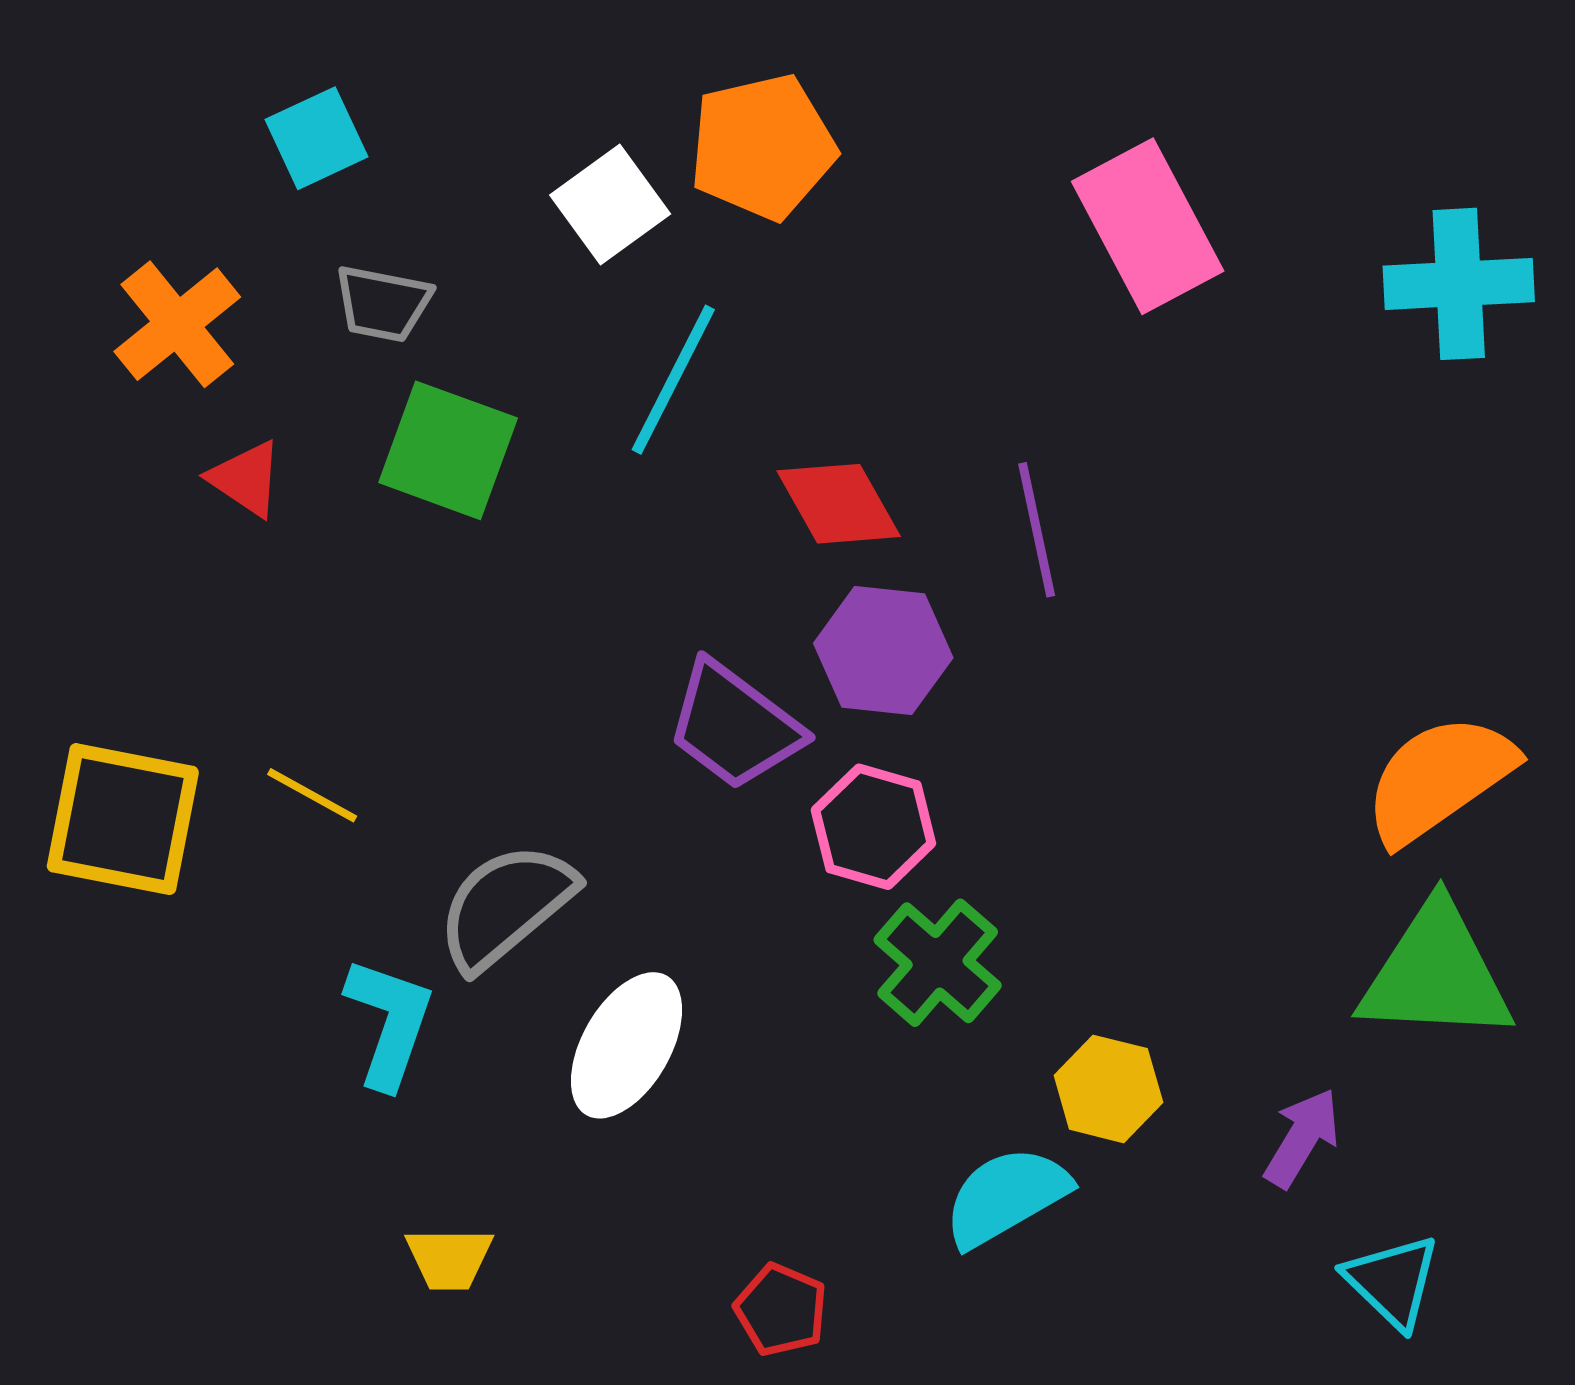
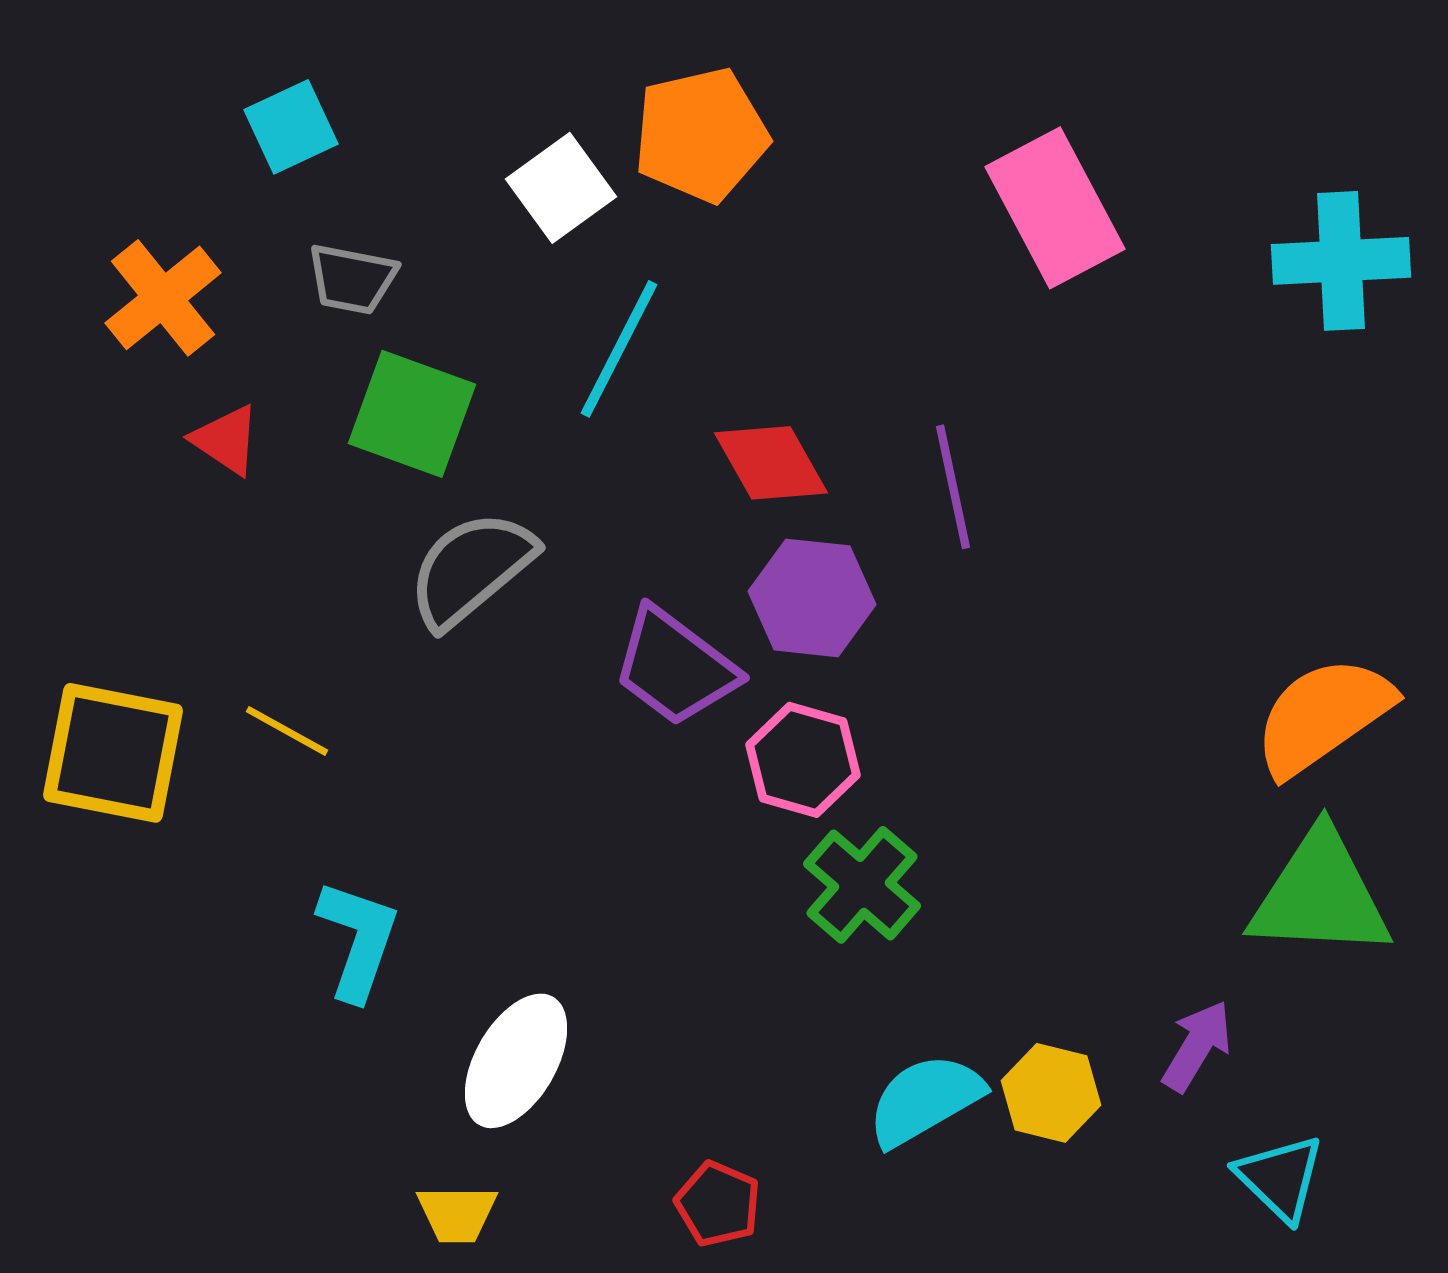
gray semicircle: (506, 906) -> (471, 569), moved
white ellipse: (627, 1045) -> (516, 1061), moved
yellow hexagon: (1108, 1089) -> (1051, 1093), moved
yellow trapezoid: (449, 1259) -> (457, 1214), moved

